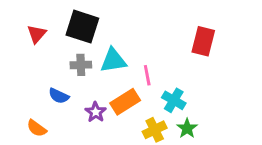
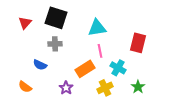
red rectangle: (203, 41) -> (138, 43), moved
cyan triangle: (113, 60) -> (97, 28), moved
purple star: (96, 112) -> (66, 88), moved
green star: (187, 128) -> (138, 87), moved

